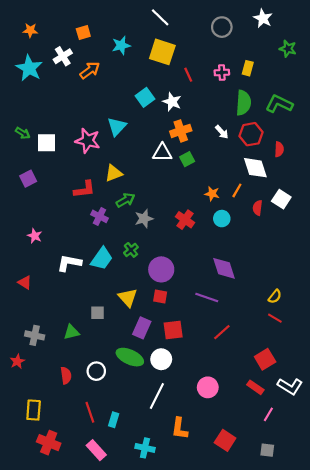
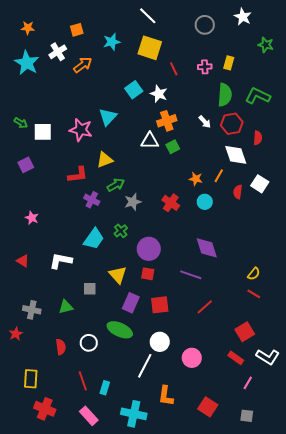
white L-shape: (69, 263) -> (61, 261), moved
white circle: (161, 359) -> (160, 342), moved
cyan cross: (145, 448) -> (134, 414), size x1.4

